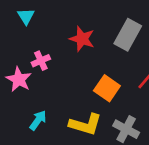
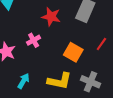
pink cross: (41, 61) -> (34, 40), moved

